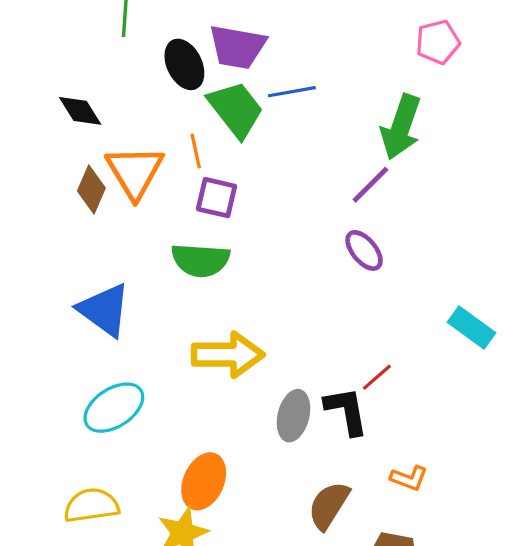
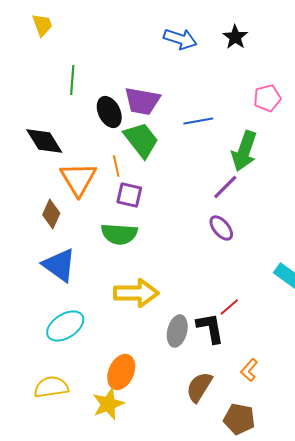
blue line: (292, 92) -> (198, 121), moved
black diamond: (80, 111) -> (44, 141), size x1.4
brown diamond: (91, 190) -> (51, 214), moved
orange L-shape: (409, 478) -> (249, 370), turned 110

